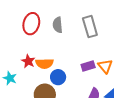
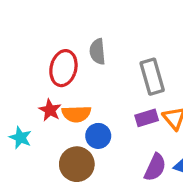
red ellipse: (31, 24) -> (63, 68), moved
gray rectangle: (90, 27) -> (152, 77), moved

